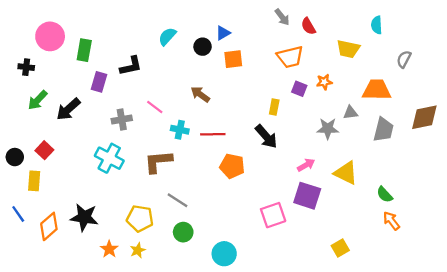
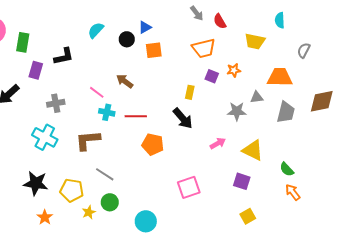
pink line: (155, 107) -> (97, 92), moved
purple square: (307, 196) -> (242, 181), moved, size x0.7
black star: (84, 217) -> (36, 183), moved
yellow star: (138, 250) -> (89, 212), moved

